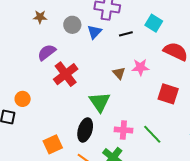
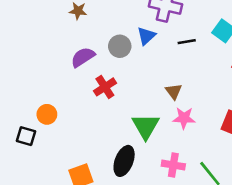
gray circle: (72, 25) -> (120, 46), moved
pink star: (140, 67) -> (184, 118), moved
red cross: (66, 74) -> (105, 87), size x0.7

